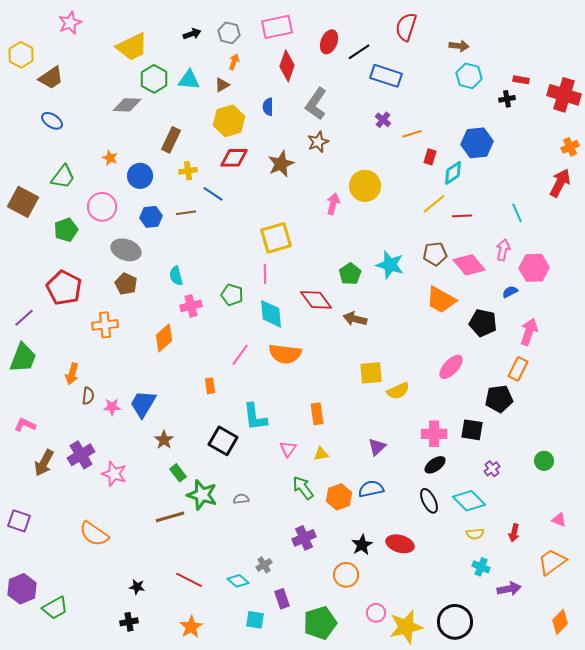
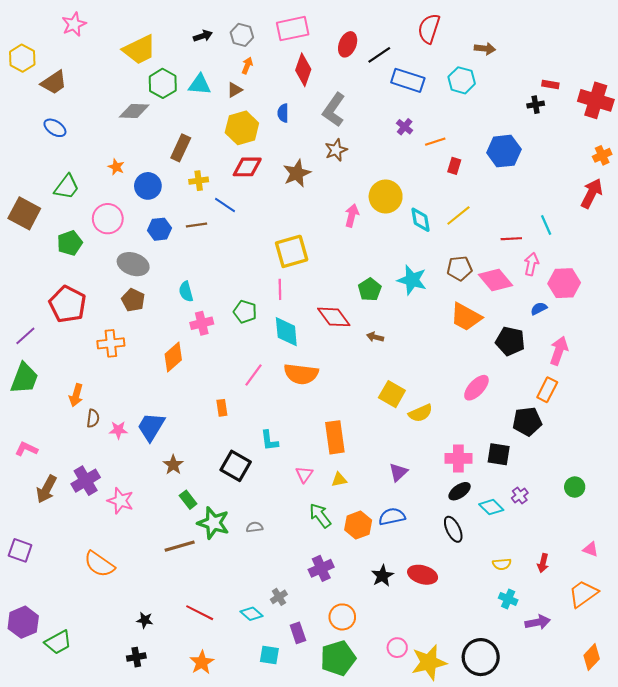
cyan hexagon: (469, 76) -> (462, 80), moved
cyan diamond: (453, 173) -> (420, 220), moved, turned -65
red line: (462, 216) -> (511, 239), moved
brown arrow: (355, 319) -> (375, 337), size x0.7
yellow square: (371, 373) -> (392, 394), turned 35
orange rectangle: (317, 414) -> (335, 437), size x1.4
cyan L-shape: (255, 417) -> (269, 441), size x0.7
cyan diamond: (469, 501) -> (491, 507), moved, size x0.7
orange circle: (346, 575) -> (342, 617), moved

